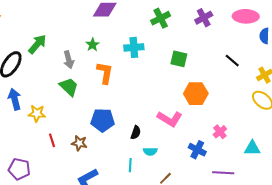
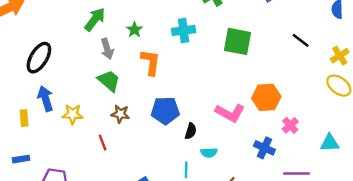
green arrow: (37, 44) -> (95, 19), moved
green square: (179, 59) -> (238, 41), size x1.4
orange hexagon: (196, 94) -> (266, 97), moved
blue pentagon: (103, 120) -> (165, 111), moved
red line: (52, 140) -> (103, 143), moved
brown star: (79, 143) -> (120, 114), moved

